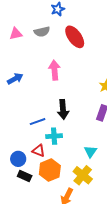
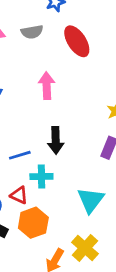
cyan triangle: (91, 151) -> (91, 200), size x1.5
yellow cross: (83, 175) -> (85, 248), moved

